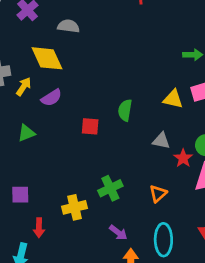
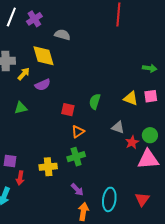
orange triangle: (158, 194) -> (78, 132), moved
purple square: (20, 195) -> (10, 161), moved

